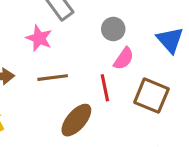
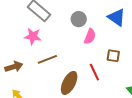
red line: (105, 88) -> (94, 72), moved
brown square: (151, 96) -> (113, 56), size x0.6

